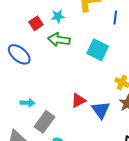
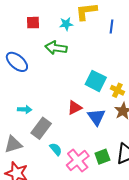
cyan star: (58, 16) -> (66, 24), moved
red square: (36, 23) -> (33, 23), moved, turned 32
cyan square: (98, 50) -> (96, 81), moved

